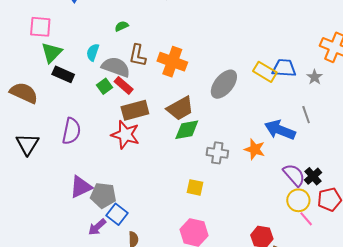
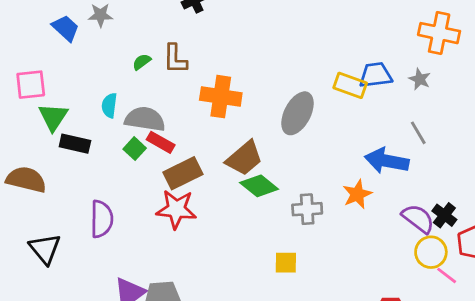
brown L-shape: (138, 55) -> (175, 59), moved
green diamond: (187, 130) -> (259, 186), turned 60
orange star: (255, 149) -> (357, 194), turned -30

